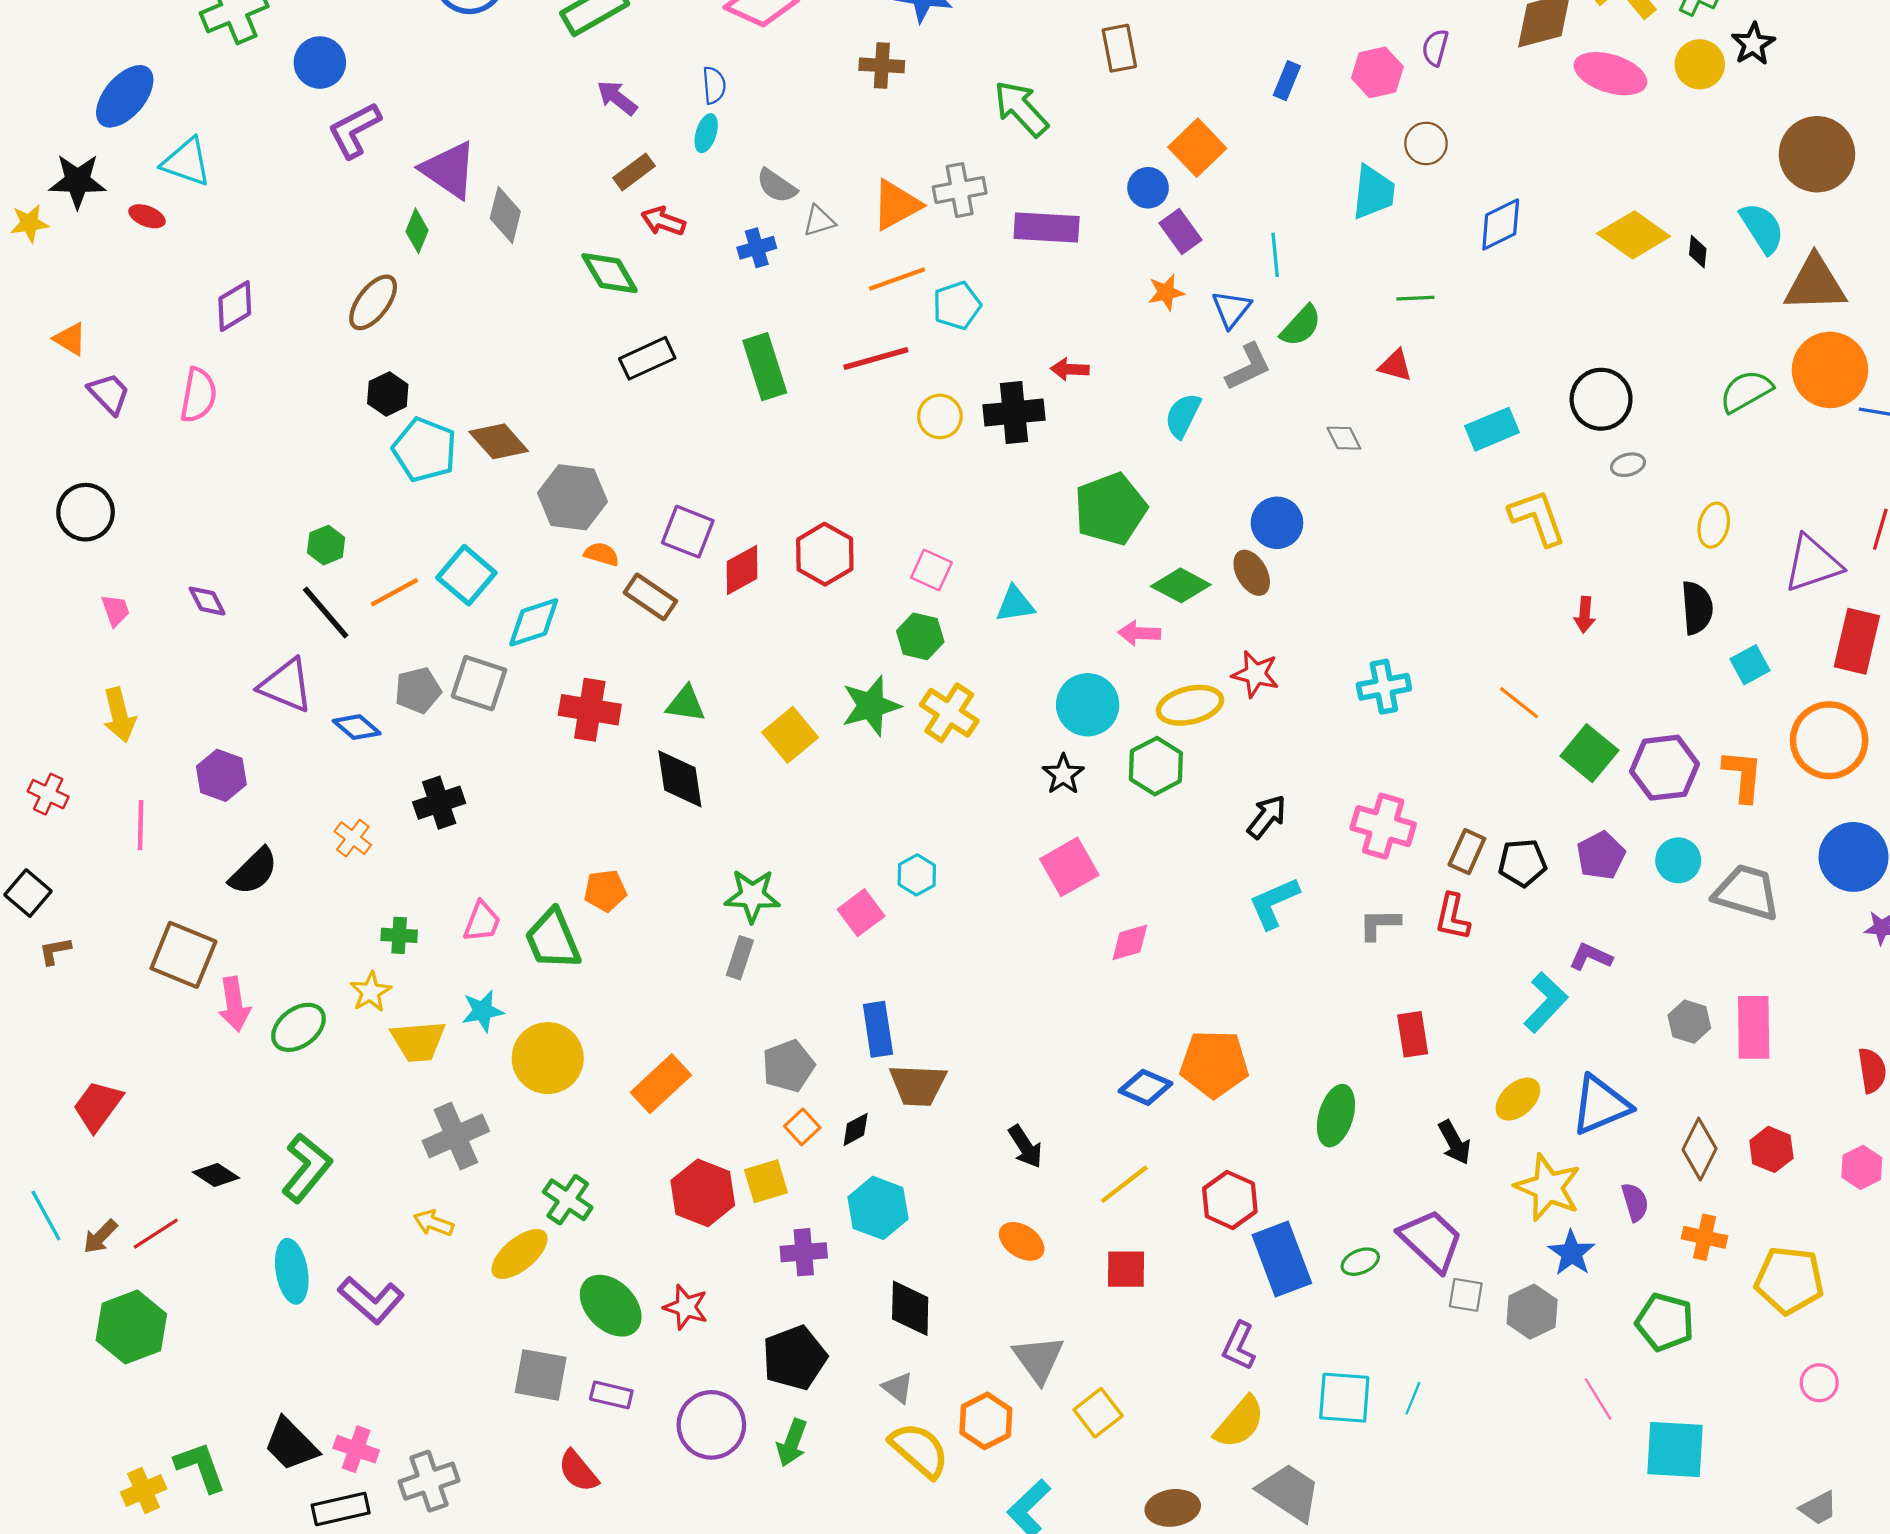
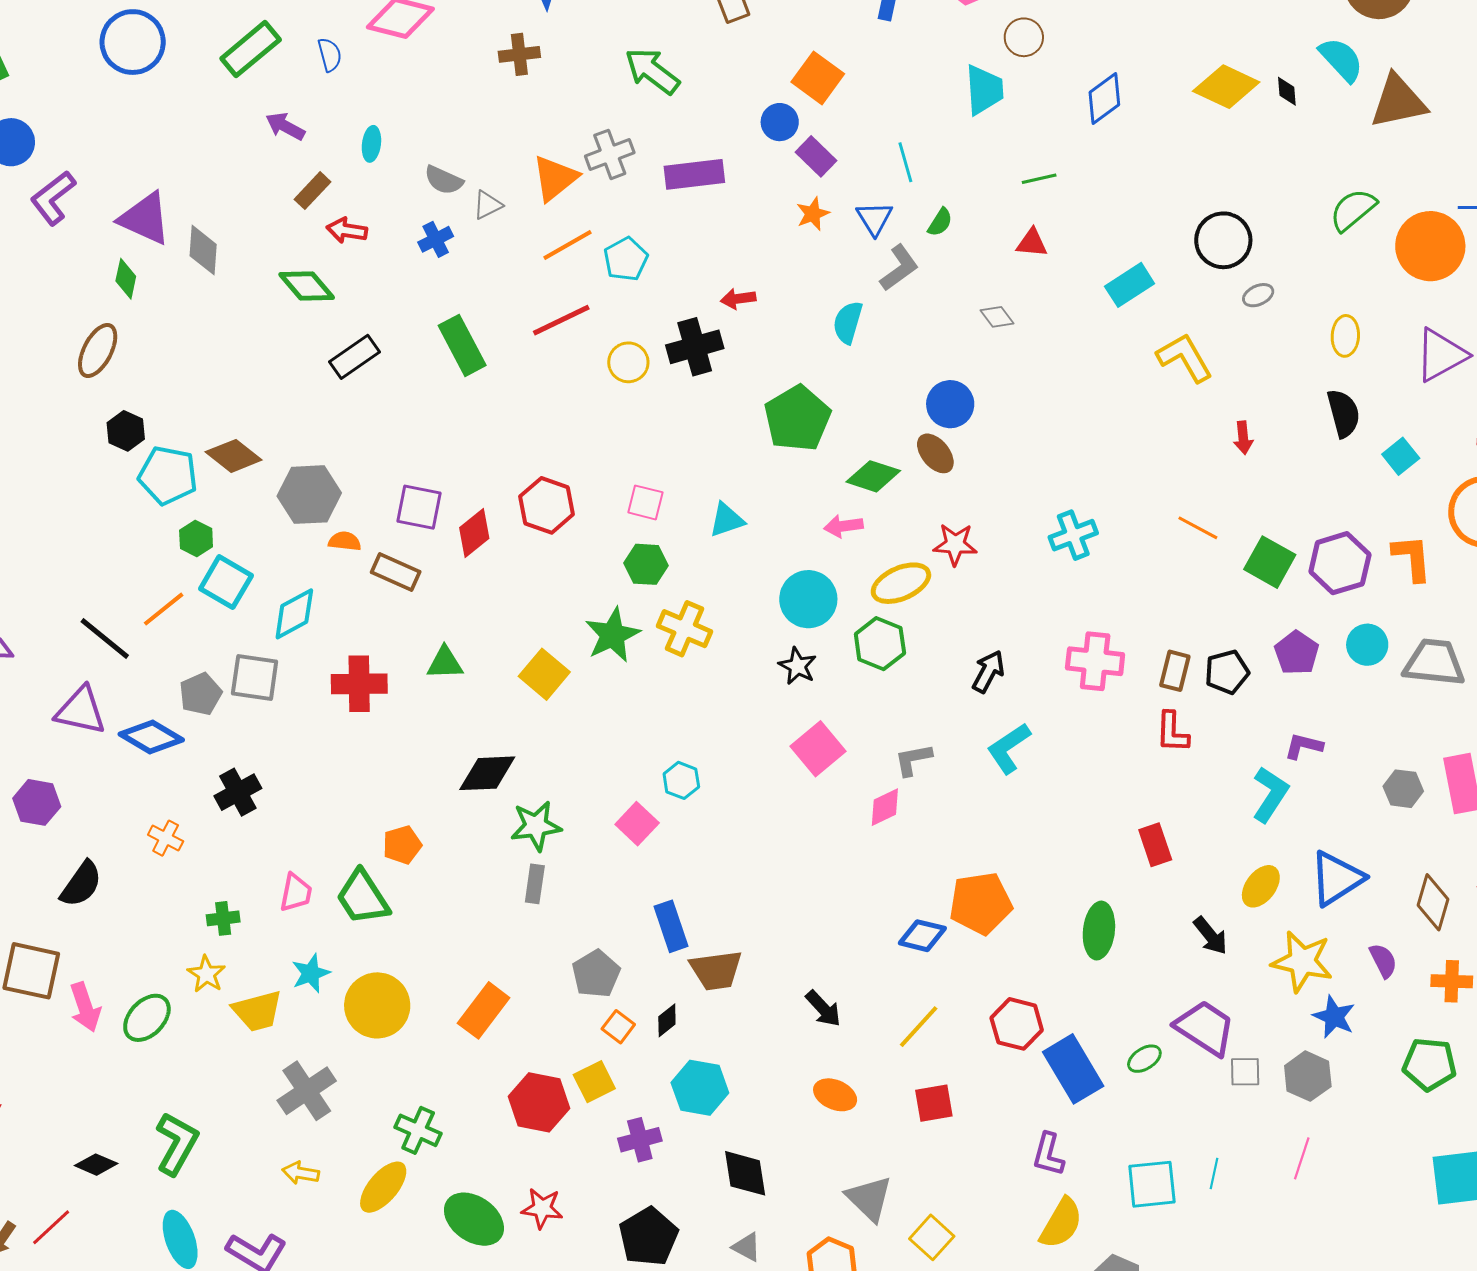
blue semicircle: (714, 85) -> (330, 55), moved
green semicircle: (1301, 326) -> (940, 222), size x0.7
orange circle: (1830, 370) -> (1430, 246), moved
green hexagon: (326, 545) -> (196, 538), moved
blue diamond: (357, 727) -> (151, 737), size x1.4
black diamond: (680, 779) -> (487, 773), moved, turned -74
gray L-shape: (1379, 924) -> (913, 760), moved
pink line: (1598, 1399) -> (1302, 1158), moved, turned 60

